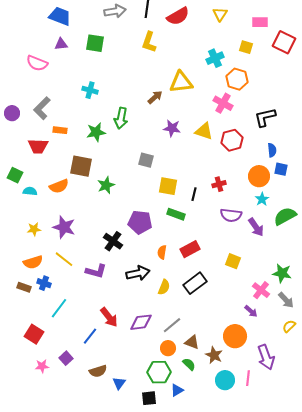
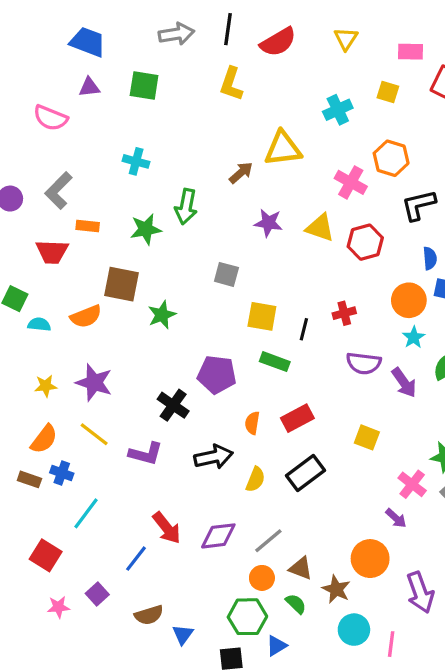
orange hexagon: (237, 79) -> (391, 158), moved
orange semicircle: (33, 262) -> (44, 439), turned -36
pink line: (248, 378) -> (391, 644), moved

